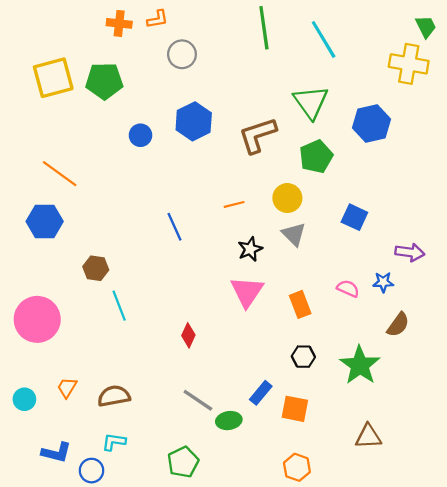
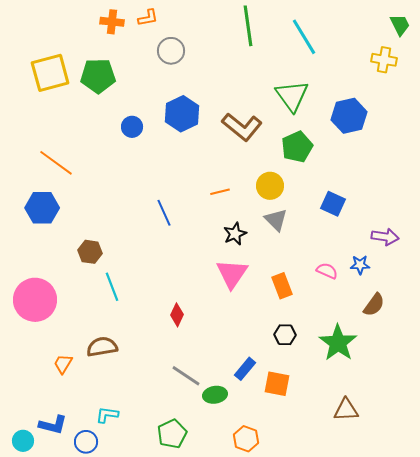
yellow cross: (409, 64) -> (384, 60), size x0.7
brown L-shape: (258, 135) -> (242, 127), turned -123
brown semicircle: (114, 396) -> (102, 347), moved
cyan circle: (24, 399) -> (23, 441), moved
orange hexagon: (297, 467) -> (246, 439), moved

